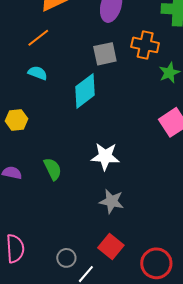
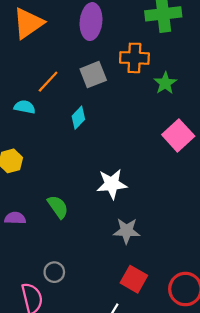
orange line: (38, 38) -> (48, 82), moved
cyan diamond: (85, 91) -> (78, 118), size x0.6
gray circle: (66, 258) -> (54, 272), moved

